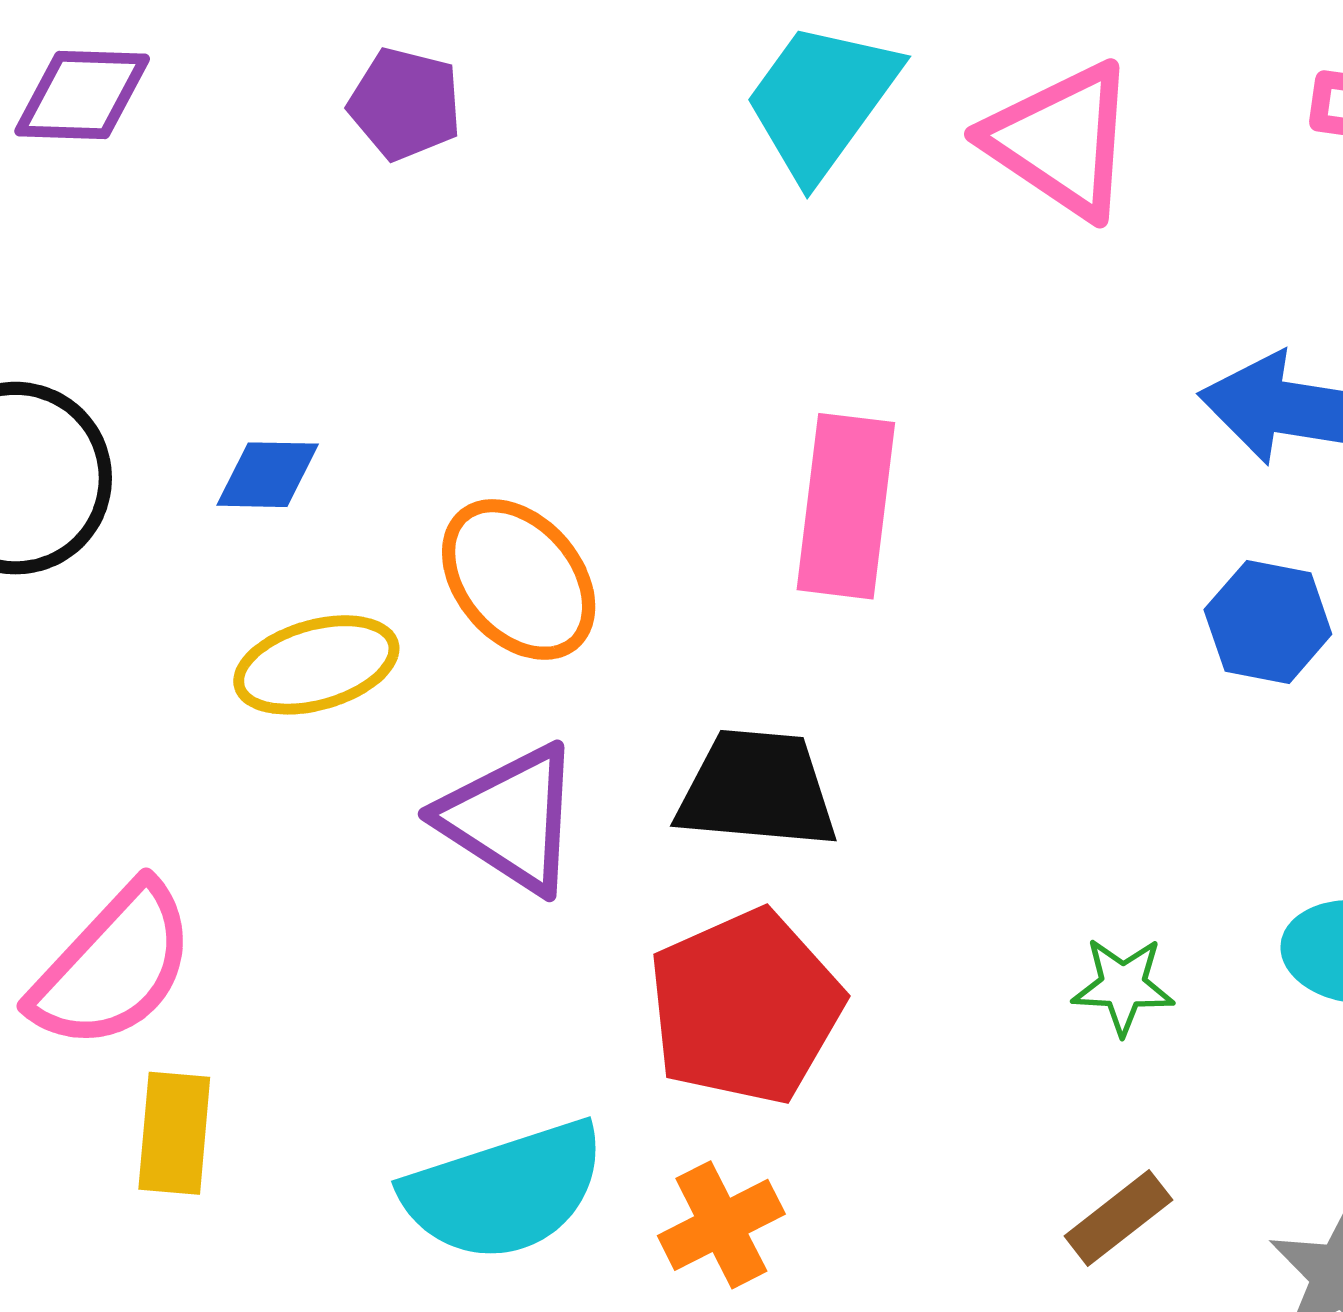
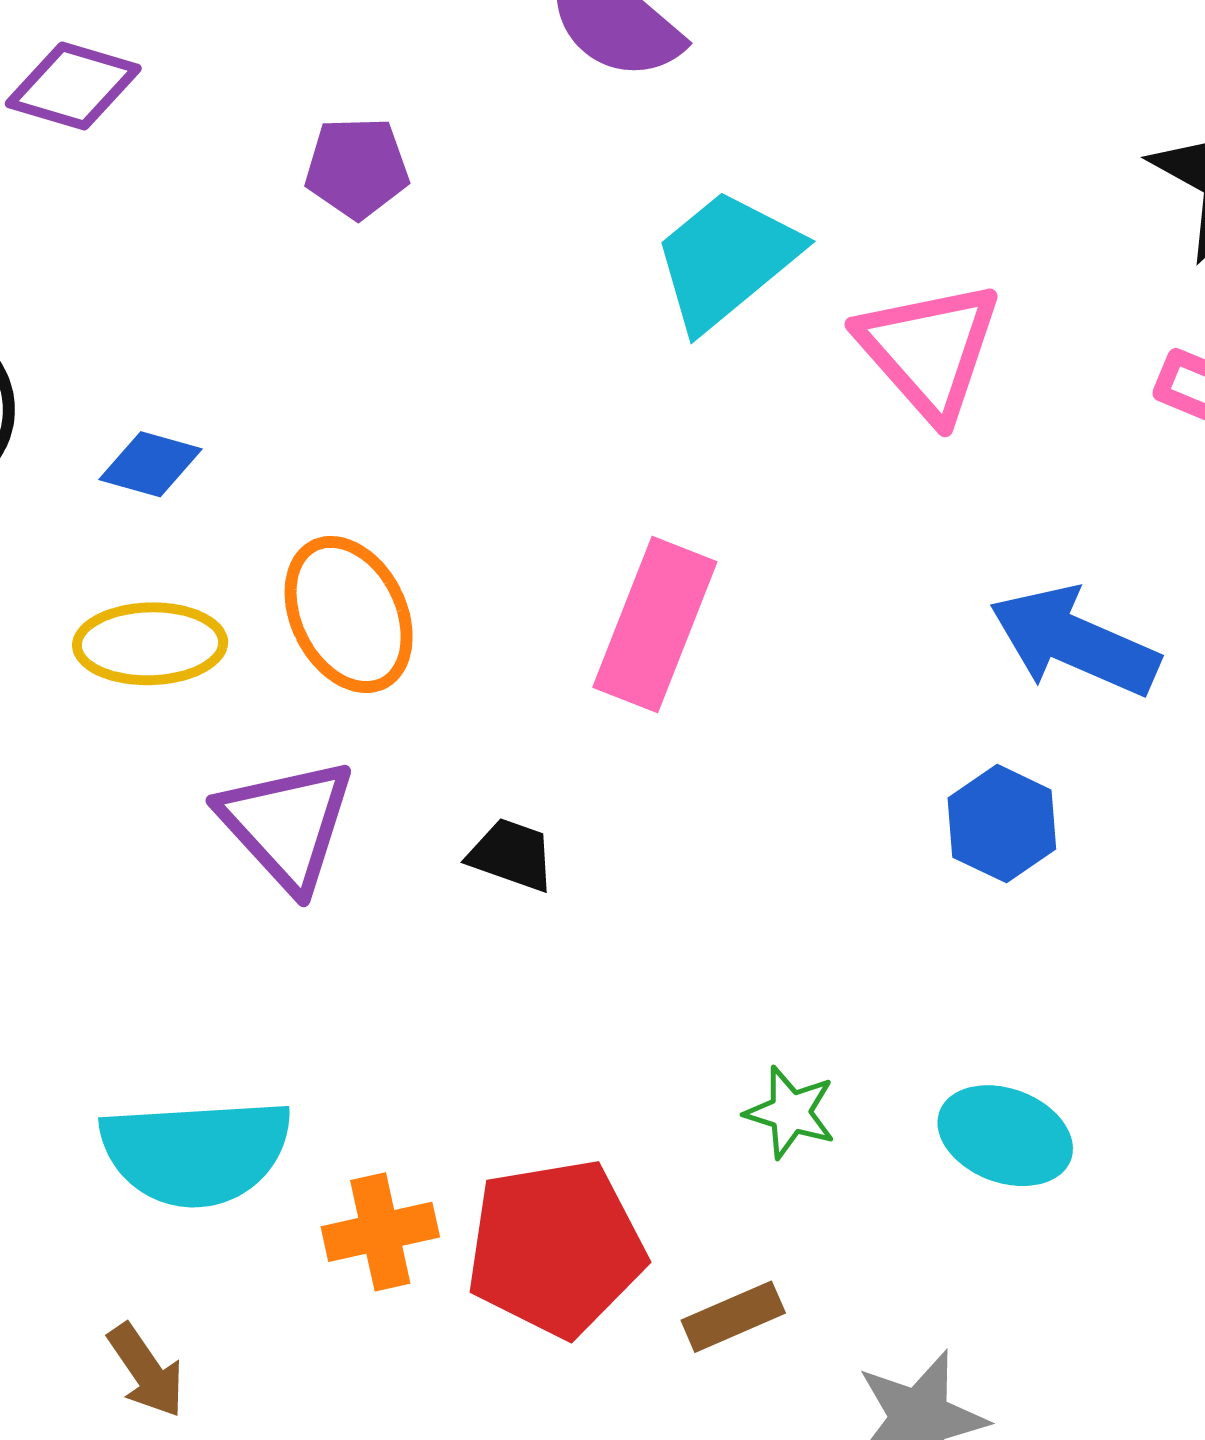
purple pentagon: (405, 104) -> (357, 168), turned -30
black trapezoid: (757, 789) -> (512, 855), size x0.6
red pentagon: (745, 1007) -> (556, 1248), moved

